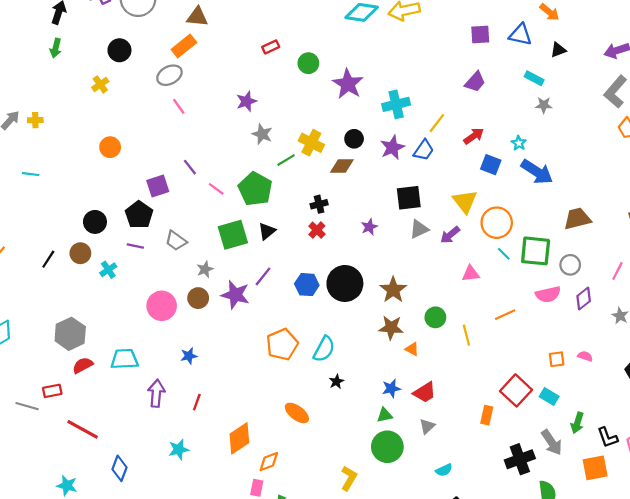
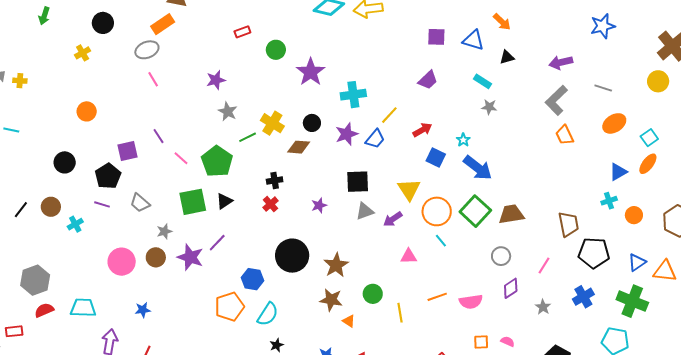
black circle: (95, 222) -> (65, 162), moved
green square: (536, 251) -> (475, 211), moved, turned 32
blue hexagon: (307, 285) -> (252, 279), moved
pink semicircle: (548, 294) -> (471, 302), moved

